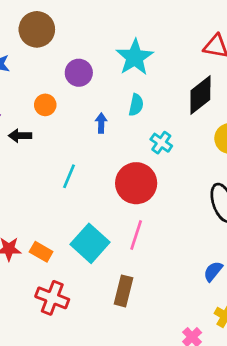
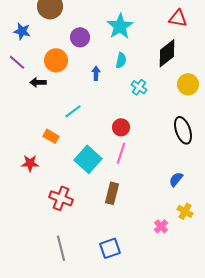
orange circle: (45, 105) -> (56, 60), size x1.5
cyan line: (69, 176) -> (73, 111), turned 30
red circle: (136, 183) -> (121, 127), moved, size x0.6
orange rectangle: (41, 252) -> (51, 136), moved

